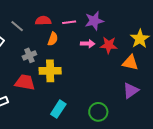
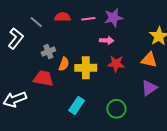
orange semicircle: (53, 39) -> (64, 64), moved
red star: (109, 45) -> (116, 64), moved
yellow cross: (50, 71) -> (86, 68), moved

